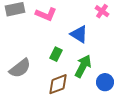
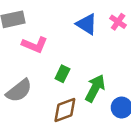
pink L-shape: (46, 14) -> (35, 45), moved
blue triangle: (79, 34) -> (87, 24), moved

